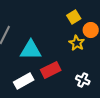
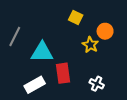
yellow square: (74, 17) -> (76, 18), moved, turned -32
red rectangle: (51, 70) -> (63, 73), turned -72

